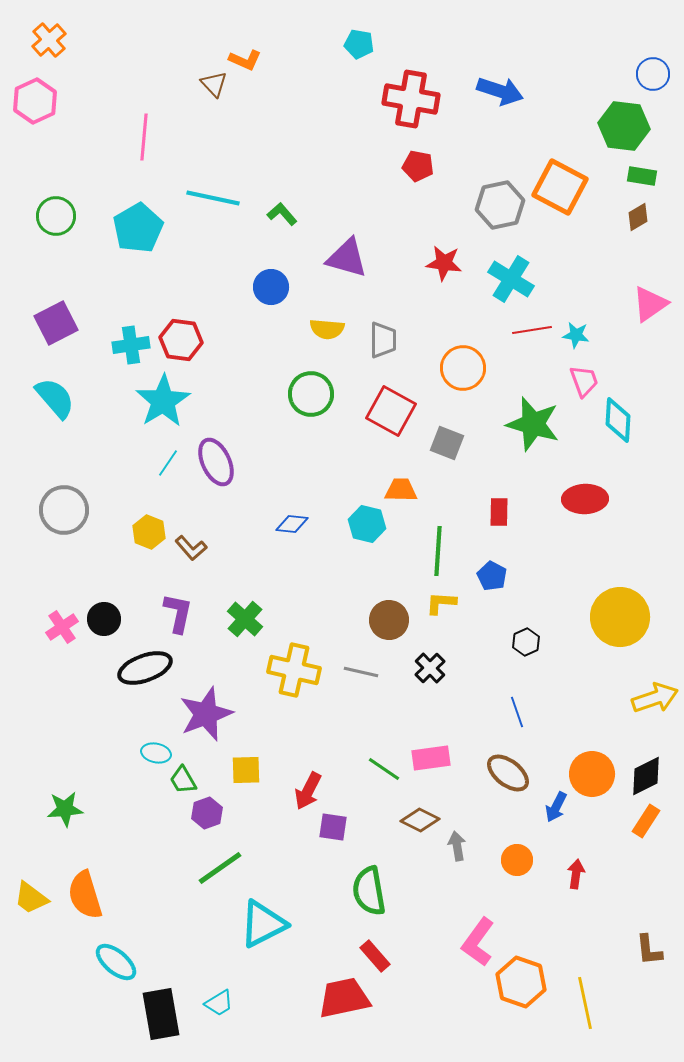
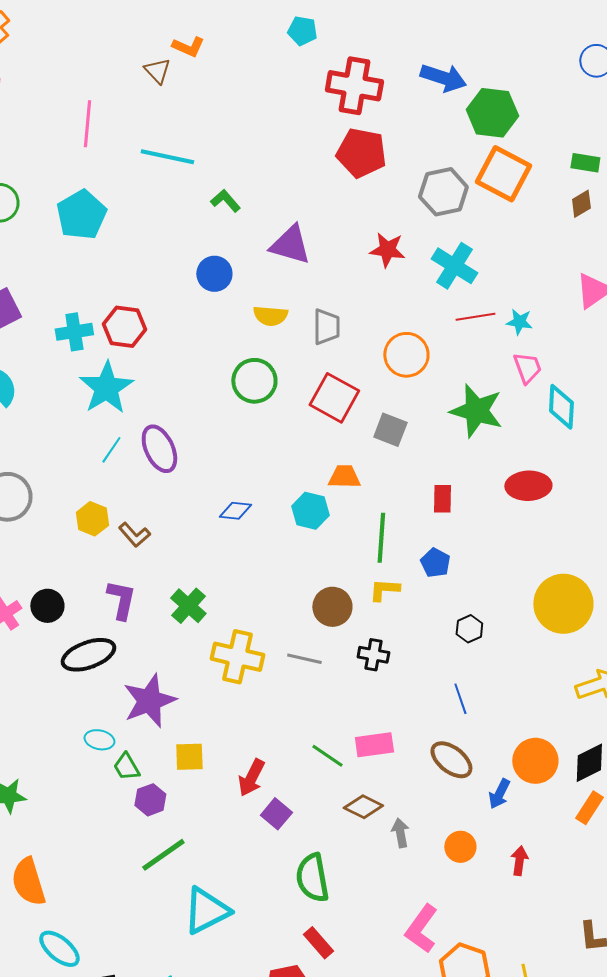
green hexagon: (624, 126) -> (492, 113), moved
red pentagon: (418, 166) -> (361, 153), size x1.6
cyan line: (213, 198) -> (167, 157), moved
black cross: (430, 668) -> (373, 655), turned -36
purple square: (333, 827) -> (276, 814), turned 32

